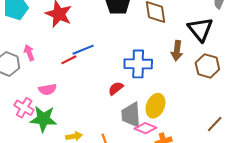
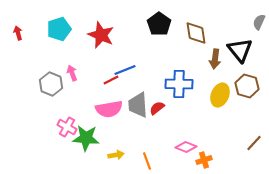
brown arrow: (177, 51) -> (215, 59), moved
pink semicircle: (47, 89) -> (109, 109), moved, size x1.5
yellow ellipse: (155, 106) -> (220, 95), moved
gray trapezoid: (131, 115) -> (138, 105), moved

